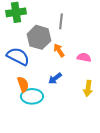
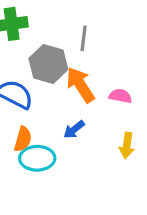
orange arrow: (59, 50) -> (80, 85), size x1.6
orange semicircle: (23, 84) -> (23, 139), turned 35

